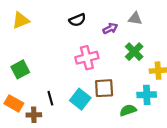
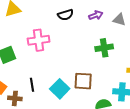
purple arrow: (110, 28) -> (96, 15), moved
green cross: (134, 52) -> (104, 48), moved, turned 30
pink cross: (87, 58) -> (39, 40), moved

